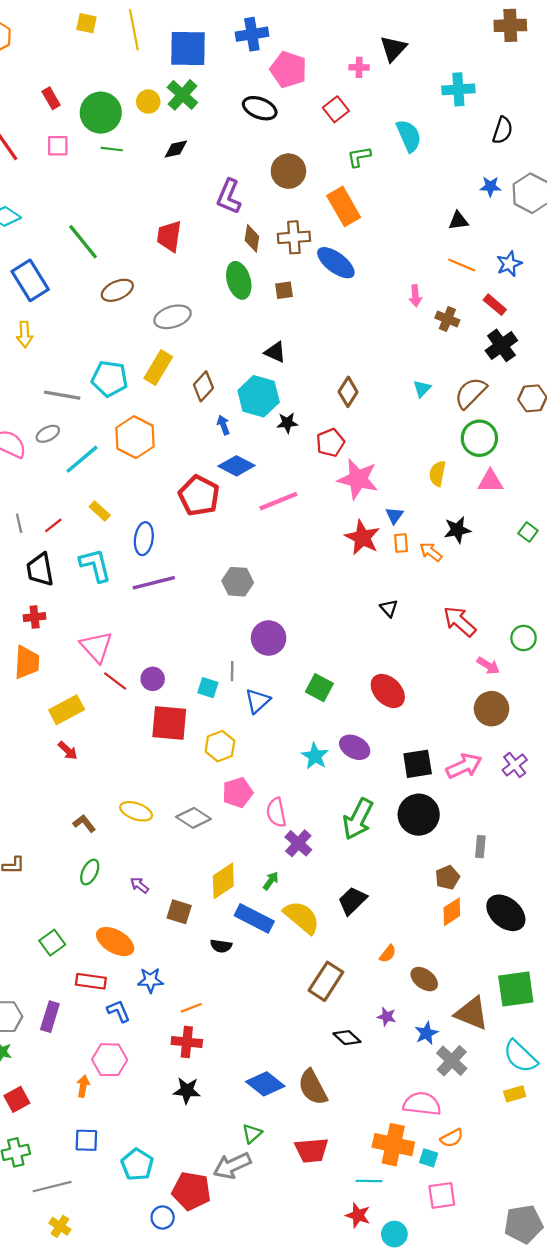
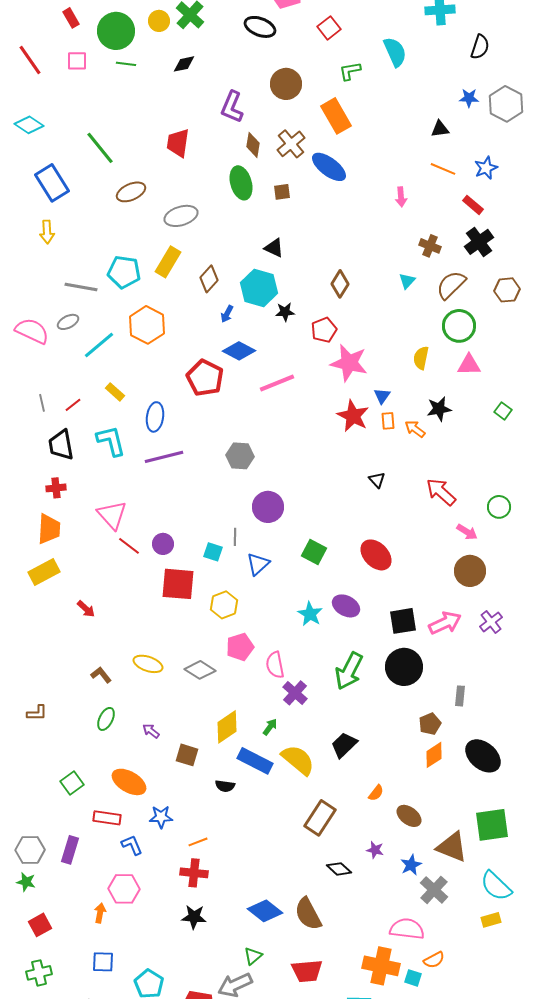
brown cross: (294, 237) -> (291, 144), turned -36
brown cross: (447, 319) -> (430, 246), moved
blue arrow: (223, 425) -> (227, 314), turned -132
yellow rectangle: (67, 710) -> (44, 572), moved

